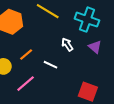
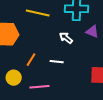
pink line: (26, 84) -> (39, 87), turned 54

